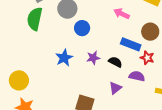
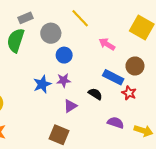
purple star: (93, 58) -> (64, 80), moved
purple semicircle: (137, 76) -> (116, 123), moved
purple triangle: (115, 88) -> (70, 106), moved

